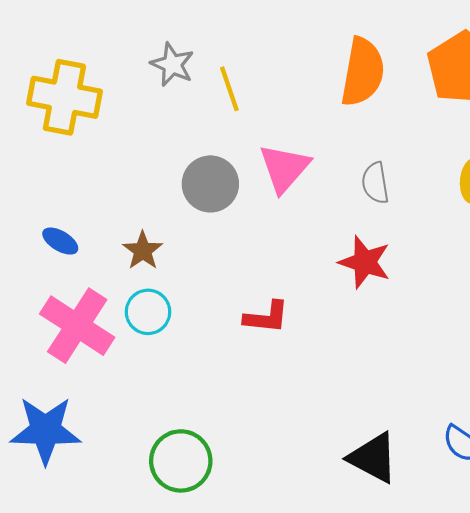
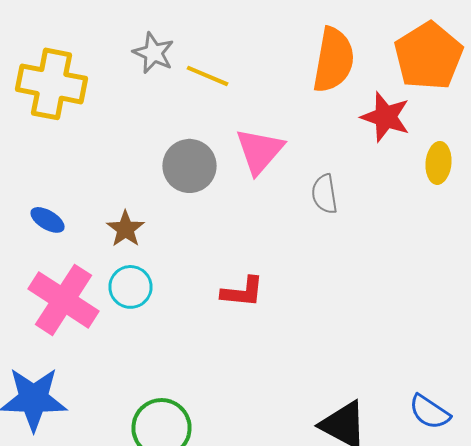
yellow line: (229, 89) -> (208, 76), turned -48
gray semicircle: (375, 183) -> (324, 194), moved
red star: (365, 262) -> (386, 117), moved

